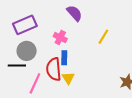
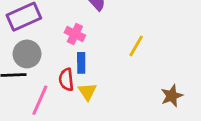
yellow line: (103, 37) -> (136, 46), moved
red semicircle: (54, 69) -> (66, 80), size x0.7

